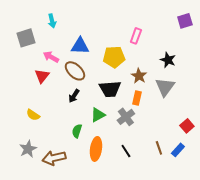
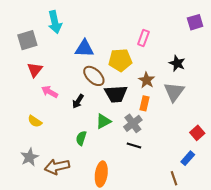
cyan arrow: (52, 21) -> (55, 22), size x1.5
pink arrow: (51, 57) -> (50, 92), moved
brown ellipse: (75, 71) -> (94, 76), moved
red triangle: (42, 76) -> (35, 70), moved
brown line: (159, 148) -> (174, 178), moved
orange ellipse: (96, 149) -> (101, 174), moved
black line: (126, 151) -> (134, 146), moved, turned -40

